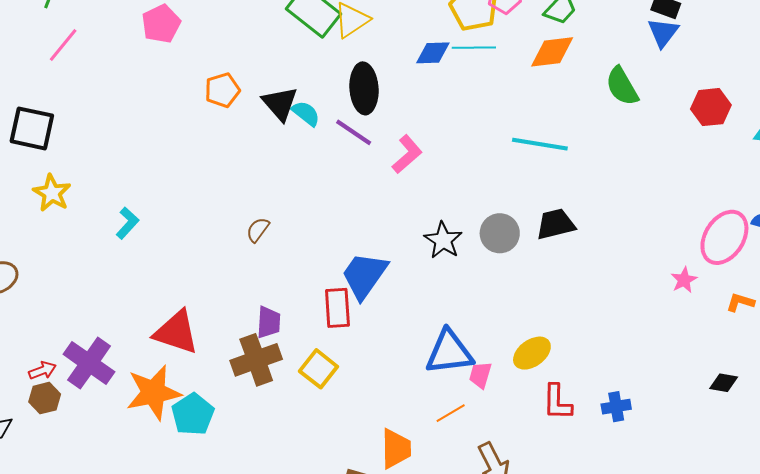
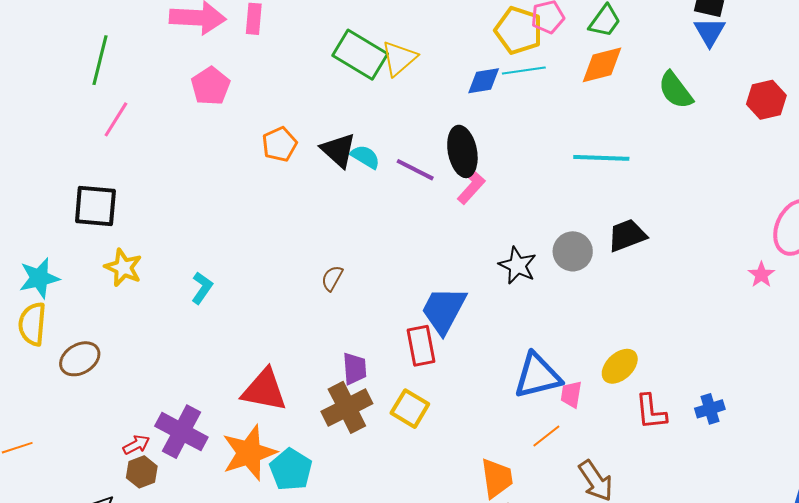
black ellipse: (364, 88) -> (462, 151), moved

